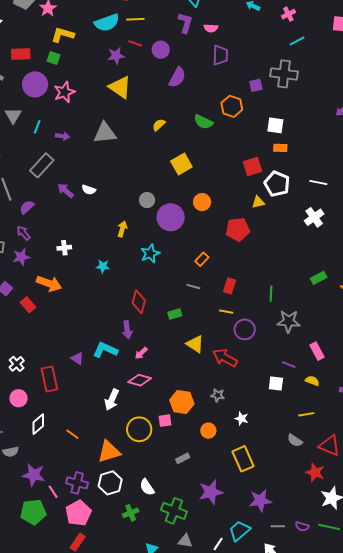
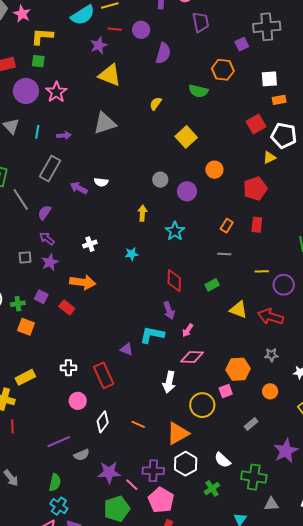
purple circle: (171, 217) -> (187, 191), size x0.7
red rectangle: (230, 286) -> (257, 225), moved
white cross: (17, 364) -> (68, 368), turned -35

